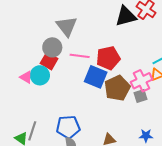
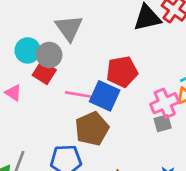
pink line: (80, 56) -> (78, 94), moved
cyan circle: (40, 75) -> (28, 50), moved
brown pentagon: (117, 88) -> (92, 129), moved

